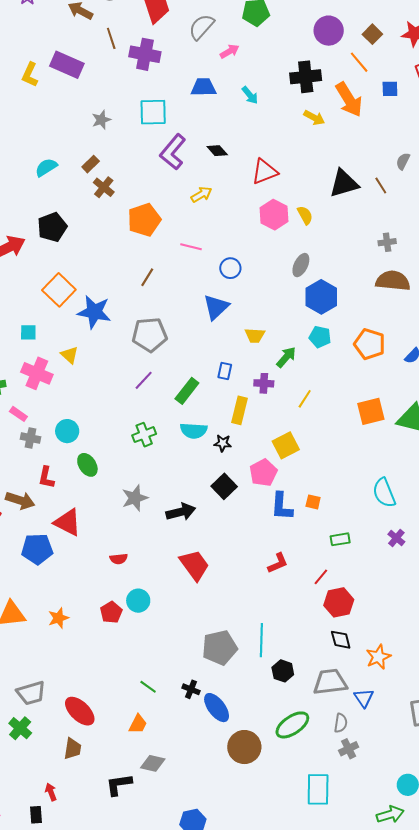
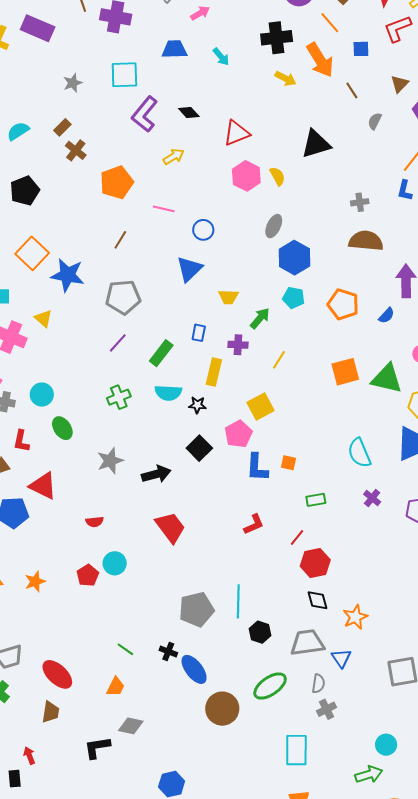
brown line: (381, 185) -> (352, 90), moved

